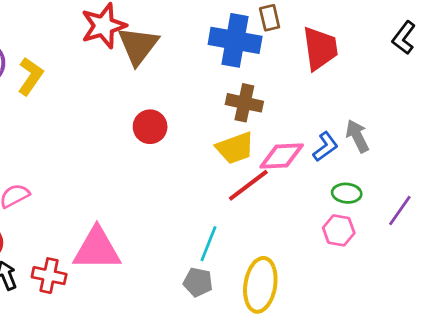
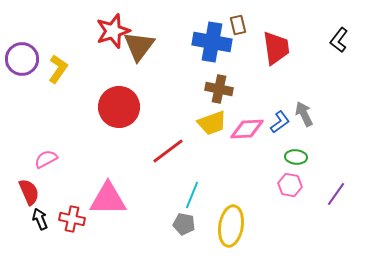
red circle: (150, 127) -> (119, 107), moved, size x1.6
red line: (248, 185) -> (168, 151), moved
purple line: (400, 210) -> (336, 194), moved

